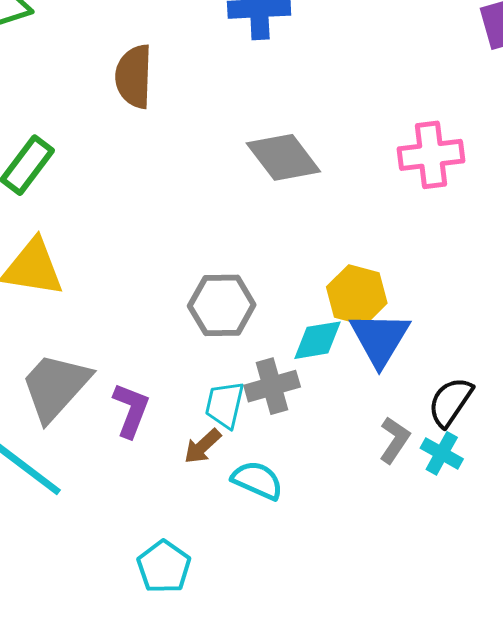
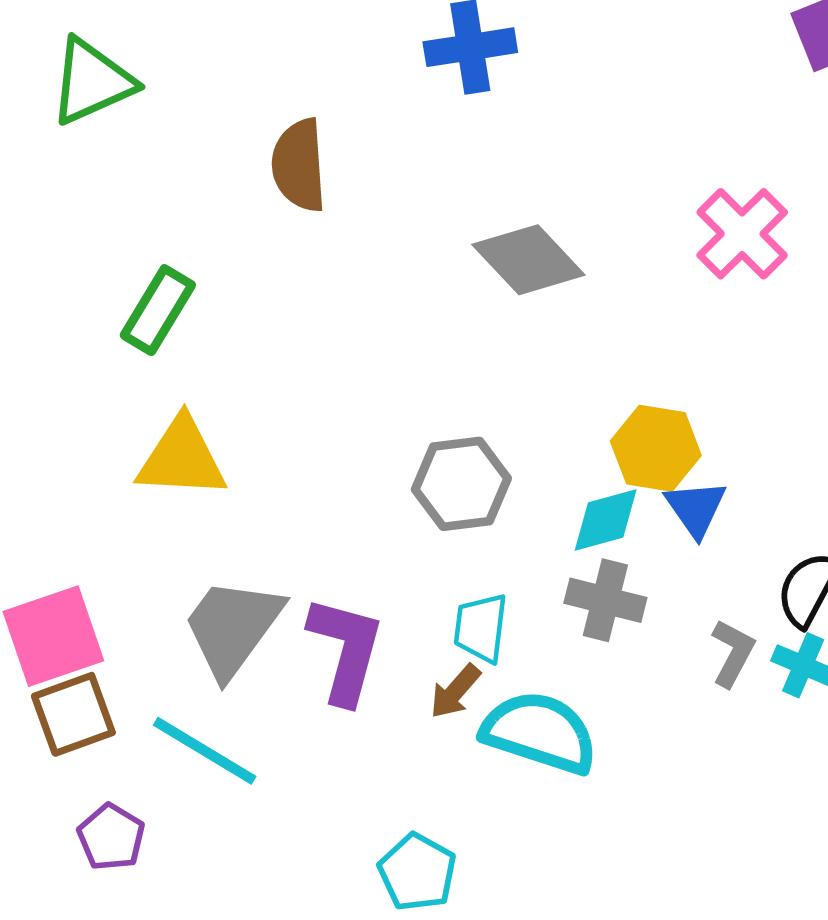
pink cross: (431, 155) -> (742, 234), turned -32
blue triangle: (380, 339) -> (696, 508), size x0.7
gray cross: (272, 386) -> (605, 600), moved, turned 36
purple L-shape: (131, 410) -> (346, 650), size x1.4
cyan semicircle: (257, 480) -> (540, 732), size x1.5

